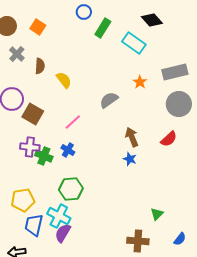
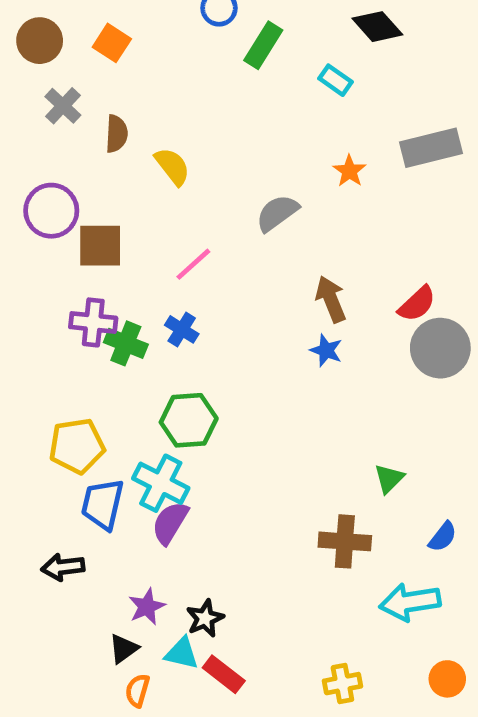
cyan rectangle: (134, 43) -> (335, 80), size x0.6
gray circle: (179, 104) -> (440, 348), moved
brown square: (33, 114) -> (100, 246), turned -30

